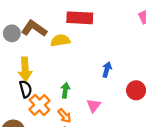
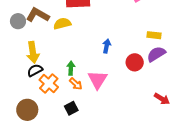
black semicircle: (26, 89) -> (35, 70), turned -98
pink triangle: (94, 106) -> (98, 80), size x1.5
orange arrow: (65, 116) -> (76, 84), moved

